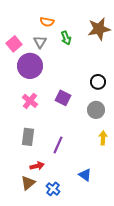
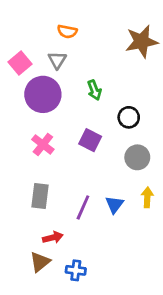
green arrow: (66, 38) -> (94, 90), moved
black circle: (98, 82) -> (129, 117), moved
blue triangle: (85, 175) -> (114, 205), moved, turned 32
blue cross: (53, 189) -> (76, 270), turned -32

